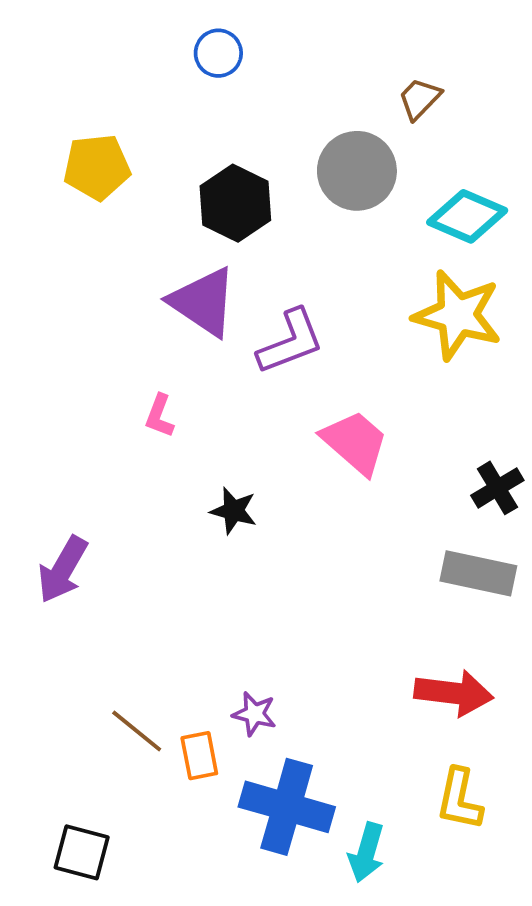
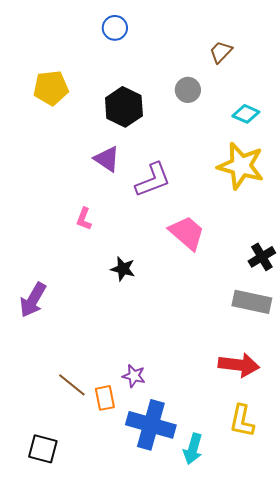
gray circle: (357, 171) -> (188, 90), size x0.6
cyan diamond: (467, 216) -> (246, 114), size x0.7
purple triangle: (203, 302) -> (107, 159), size x0.7

